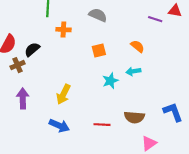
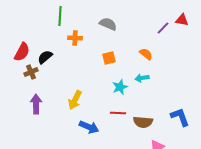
purple line: (155, 19) -> (163, 28), turned -64
red line: (102, 125) -> (118, 113), moved
blue arrow: (59, 126) -> (89, 127), moved

